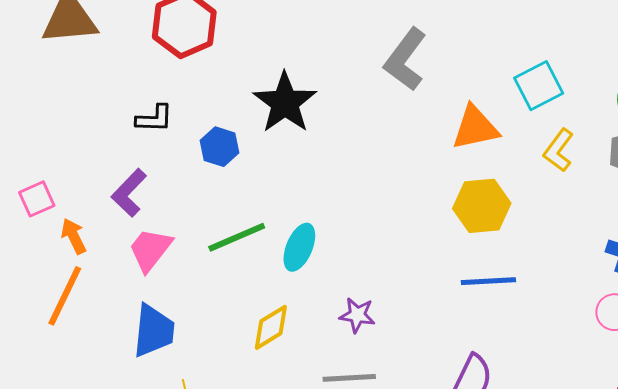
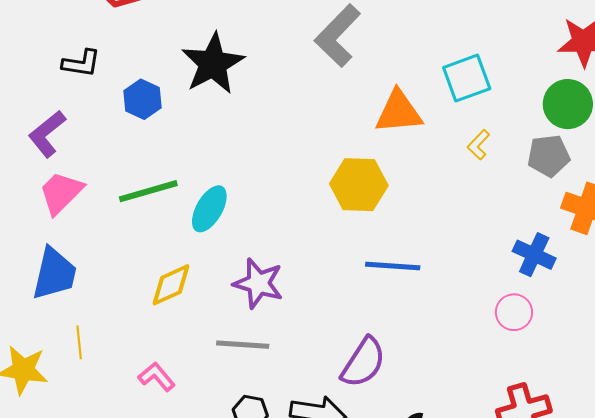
yellow L-shape: (559, 150) -> (478, 145), size x0.7
yellow hexagon: (482, 206) -> (359, 185), moved
purple star: (357, 315) -> (258, 283), size x1.4

